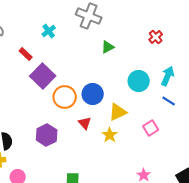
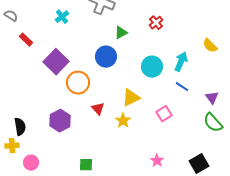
red cross: (156, 37) -> (156, 23), moved
red rectangle: (26, 54) -> (26, 40), moved
blue circle: (93, 94) -> (106, 57), moved

